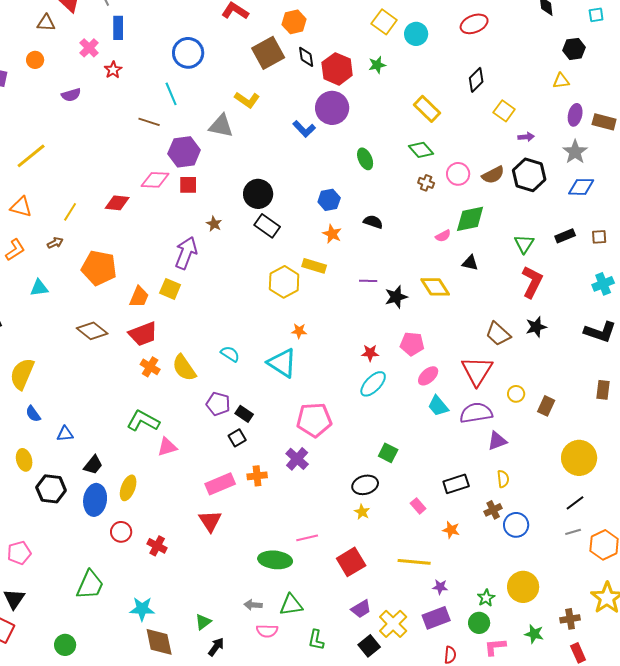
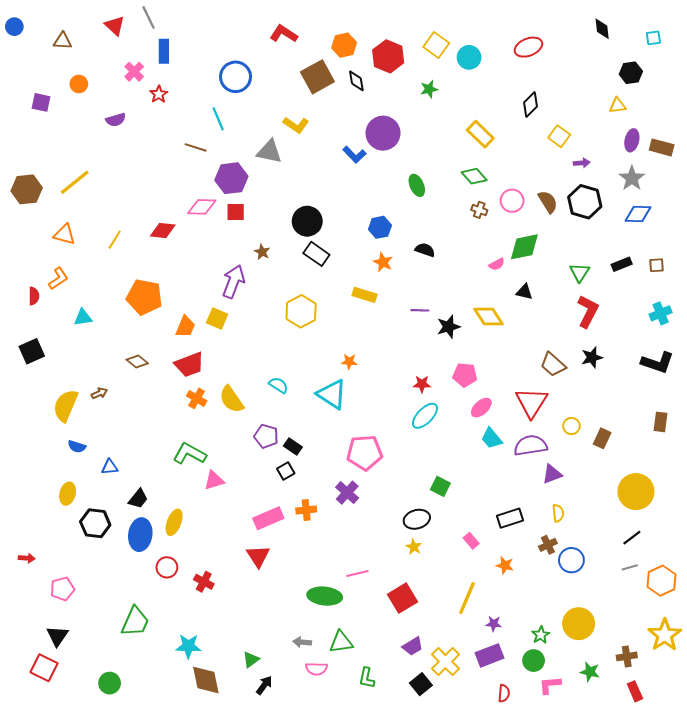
brown triangle: (46, 23) -> (62, 41), moved
red hexagon: (337, 69) -> (388, 56), moved
brown semicircle: (493, 175) -> (548, 202), turned -95
brown arrow: (55, 243) -> (99, 393), moved
yellow hexagon: (284, 282) -> (301, 311), moved
brown diamond: (92, 331) -> (137, 362), size x0.7
blue semicircle: (33, 414) -> (77, 447), turned -36
yellow ellipse: (24, 460) -> (68, 494), turned 30
yellow line: (414, 562) -> (467, 598), turned -72

